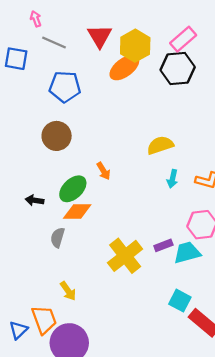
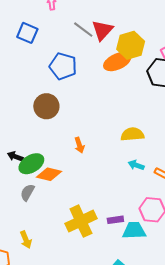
gray line: (54, 43) -> (83, 30), moved
cyan arrow: (172, 179) -> (136, 165), turned 84
green ellipse: (73, 189) -> (31, 164), moved

